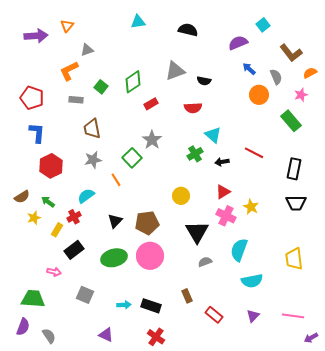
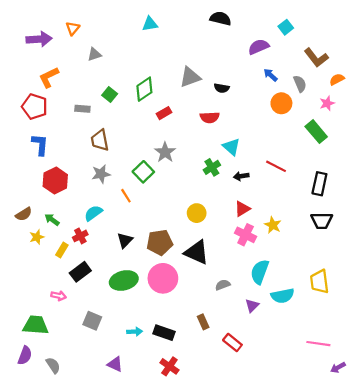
black semicircle: (188, 30) -> (221, 18), moved
orange L-shape: (69, 71) -> (49, 77), moved
black triangle: (197, 232) -> (197, 252), moved, turned -35
cyan semicircle: (252, 281) -> (283, 296), moved
purple triangle: (253, 316) -> (252, 306), moved

